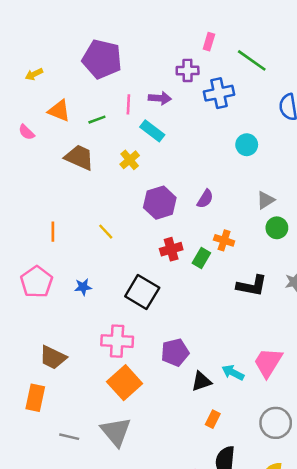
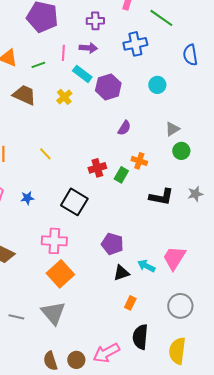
purple cross: (188, 70) -> (95, 21), moved
purple hexagon: (160, 203) -> (108, 87), moved
purple pentagon: (175, 352) -> (112, 244), moved, turned 30

